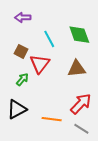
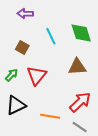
red triangle: (40, 64) -> (37, 75), moved
green arrow: (22, 79) -> (12, 75), moved

